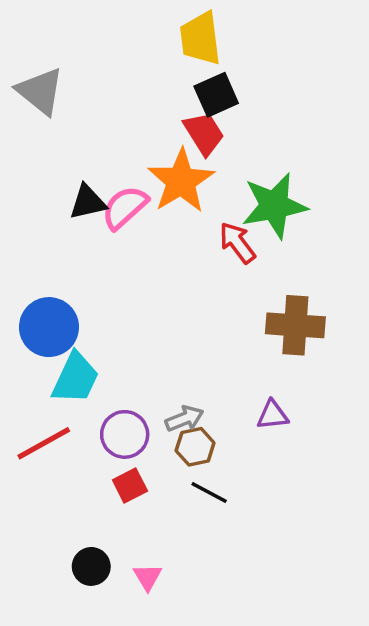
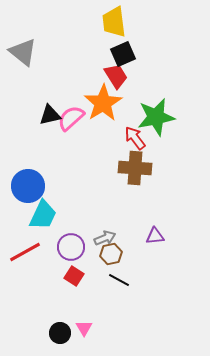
brown cross: (295, 325) -> (135, 168), moved
red square: (130, 485) -> (74, 276), turned -30
black circle: (91, 566) -> (60, 333), moved

